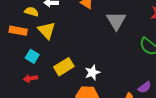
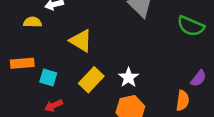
yellow triangle: (47, 30) -> (81, 41), moved
orange rectangle: (18, 31) -> (22, 63), moved

